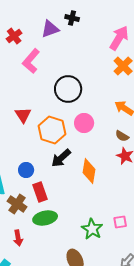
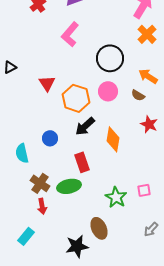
pink L-shape: (31, 61) -> (70, 34), moved
black circle: (68, 89) -> (110, 58), moved
brown semicircle: (122, 136) -> (138, 95), moved
red rectangle: (40, 192) -> (82, 162), moved
brown cross: (17, 204) -> (40, 183), moved

